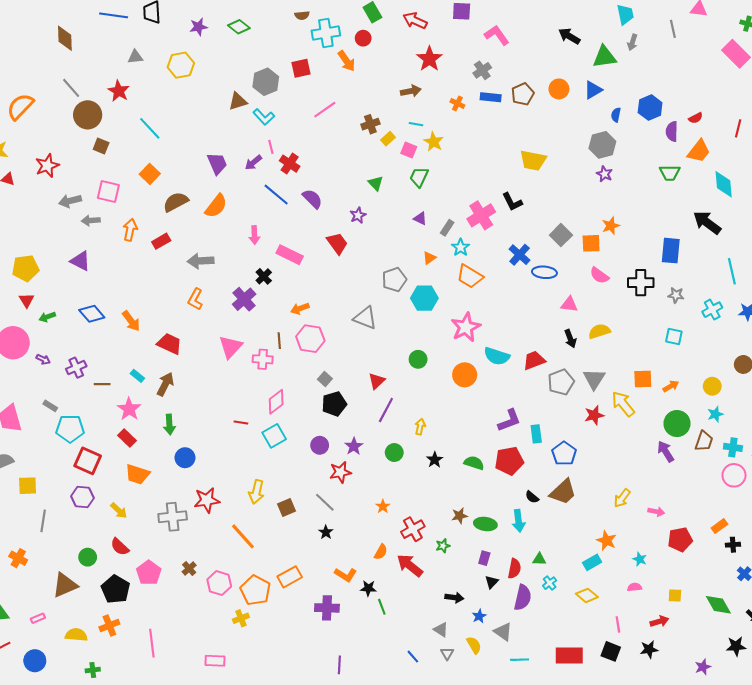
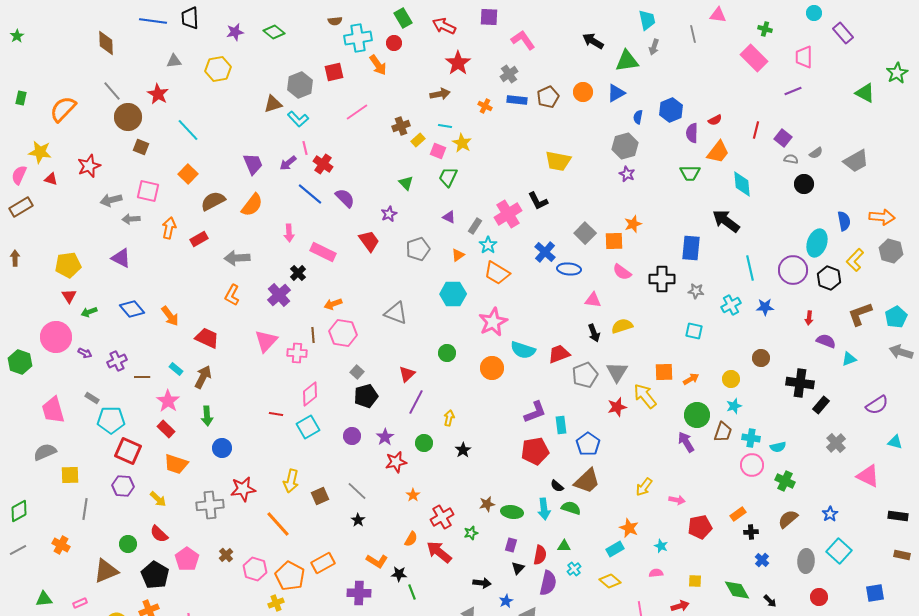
gray pentagon: (394, 280) -> (418, 249), moved
green semicircle: (474, 463) -> (571, 508), moved
red star: (340, 472) -> (396, 462), moved

